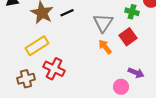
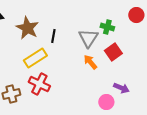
green cross: (132, 12) -> (107, 27), moved
black line: (67, 13) -> (53, 36), moved, turned -56
yellow rectangle: (37, 46) -> (35, 58), moved

